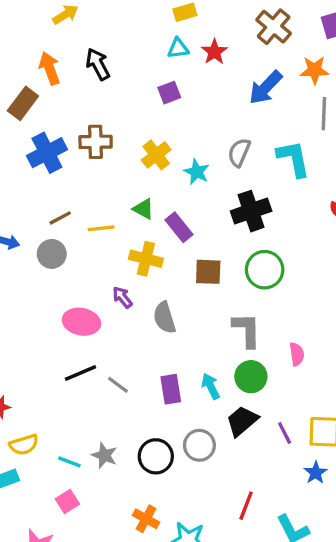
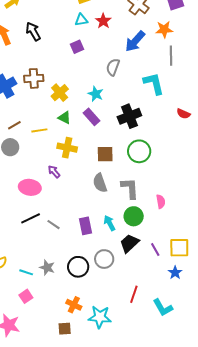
gray semicircle: (239, 152) -> (113, 67), moved
yellow cross: (156, 155) -> (60, 93), moved
purple rectangle: (179, 227) -> (91, 117), moved
gray semicircle: (164, 318) -> (100, 183), moved

